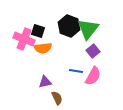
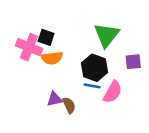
black hexagon: (69, 26) -> (94, 68), moved
purple square: (93, 51) -> (133, 62), moved, turned 32
brown semicircle: (57, 98) -> (69, 105), moved

